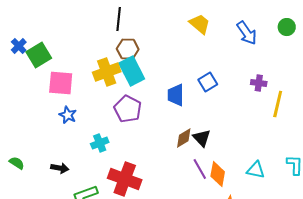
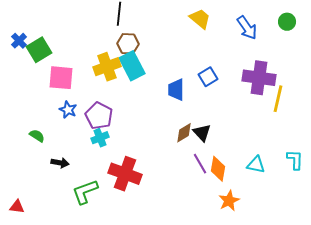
purple cross: (259, 83) -> (259, 78), size x2.0
purple pentagon: (128, 109) -> (99, 116), moved
green semicircle: (17, 163) -> (37, 136), moved

